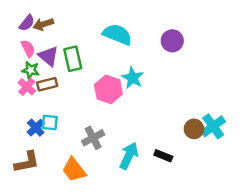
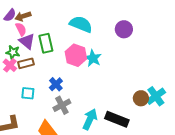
pink semicircle: (28, 48) -> (21, 29), moved
pink hexagon: (108, 89) -> (76, 55), moved
blue cross: (36, 128) -> (56, 84), moved
black rectangle: (163, 156) -> (117, 119), size x1.6

